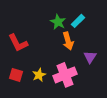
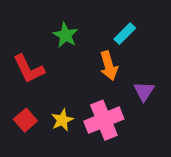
green star: (58, 22) -> (65, 35), moved
red square: (16, 75) -> (25, 120), turned 32

